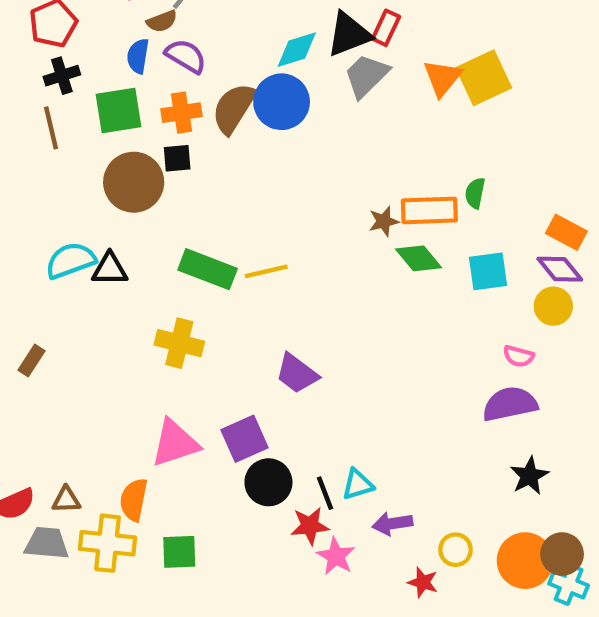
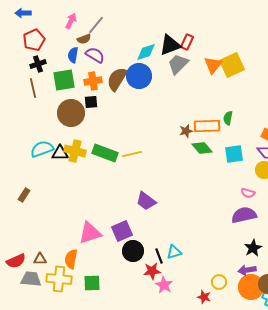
yellow cross: (179, 343) -> (75, 151), moved
purple arrow: (392, 524) -> (247, 270), moved

